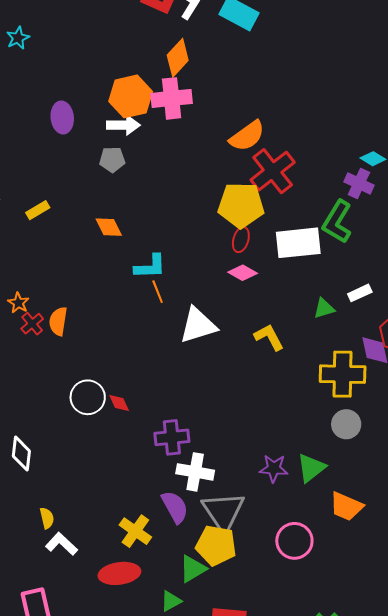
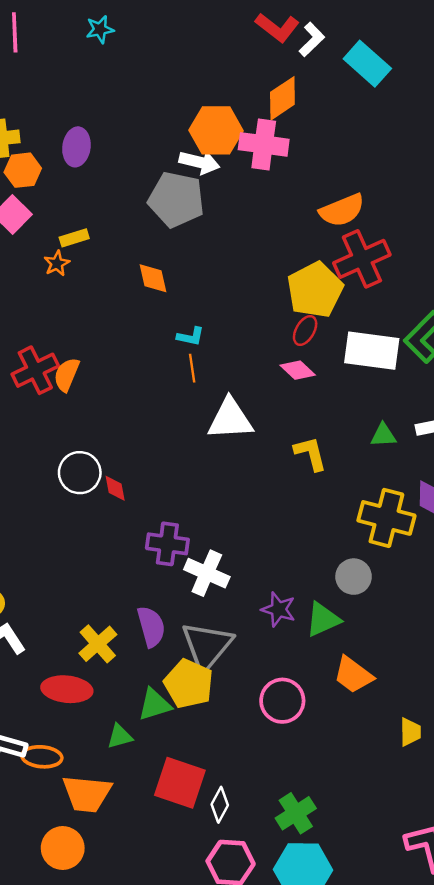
purple ellipse: (62, 118) -> (76, 147), moved
gray pentagon: (112, 160) -> (176, 200), size x1.8
yellow pentagon: (241, 205) -> (315, 290), turned 30
cyan L-shape: (150, 267) -> (191, 336), size x0.7
orange star: (18, 303) -> (57, 263), moved
red cross: (32, 324) -> (35, 370), size x1.6
gray circle: (346, 424) -> (354, 577), moved
white cross: (195, 472) -> (207, 573), moved

